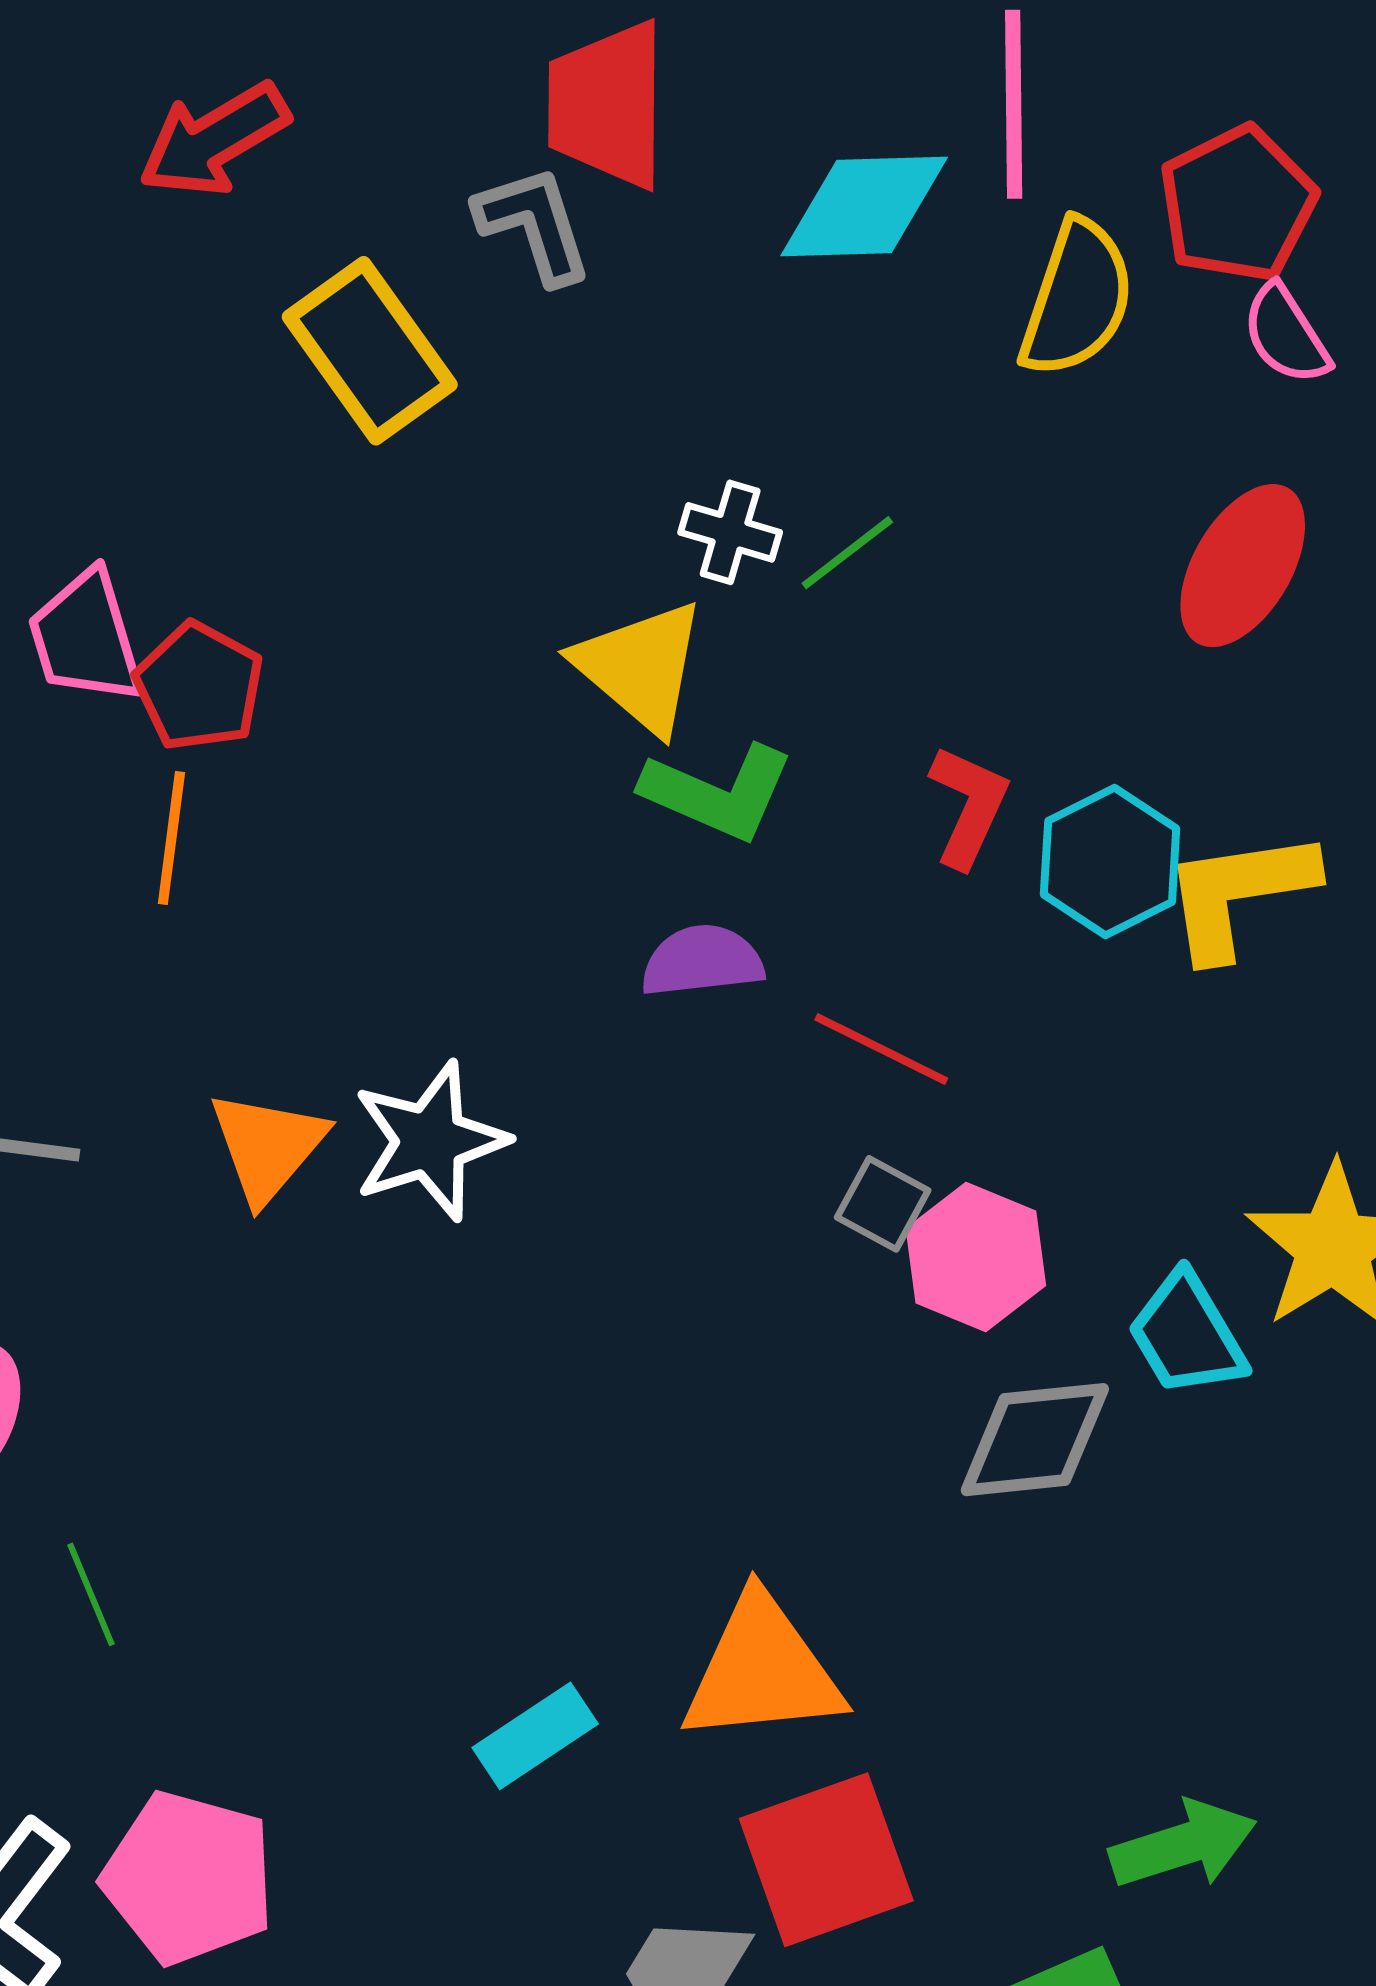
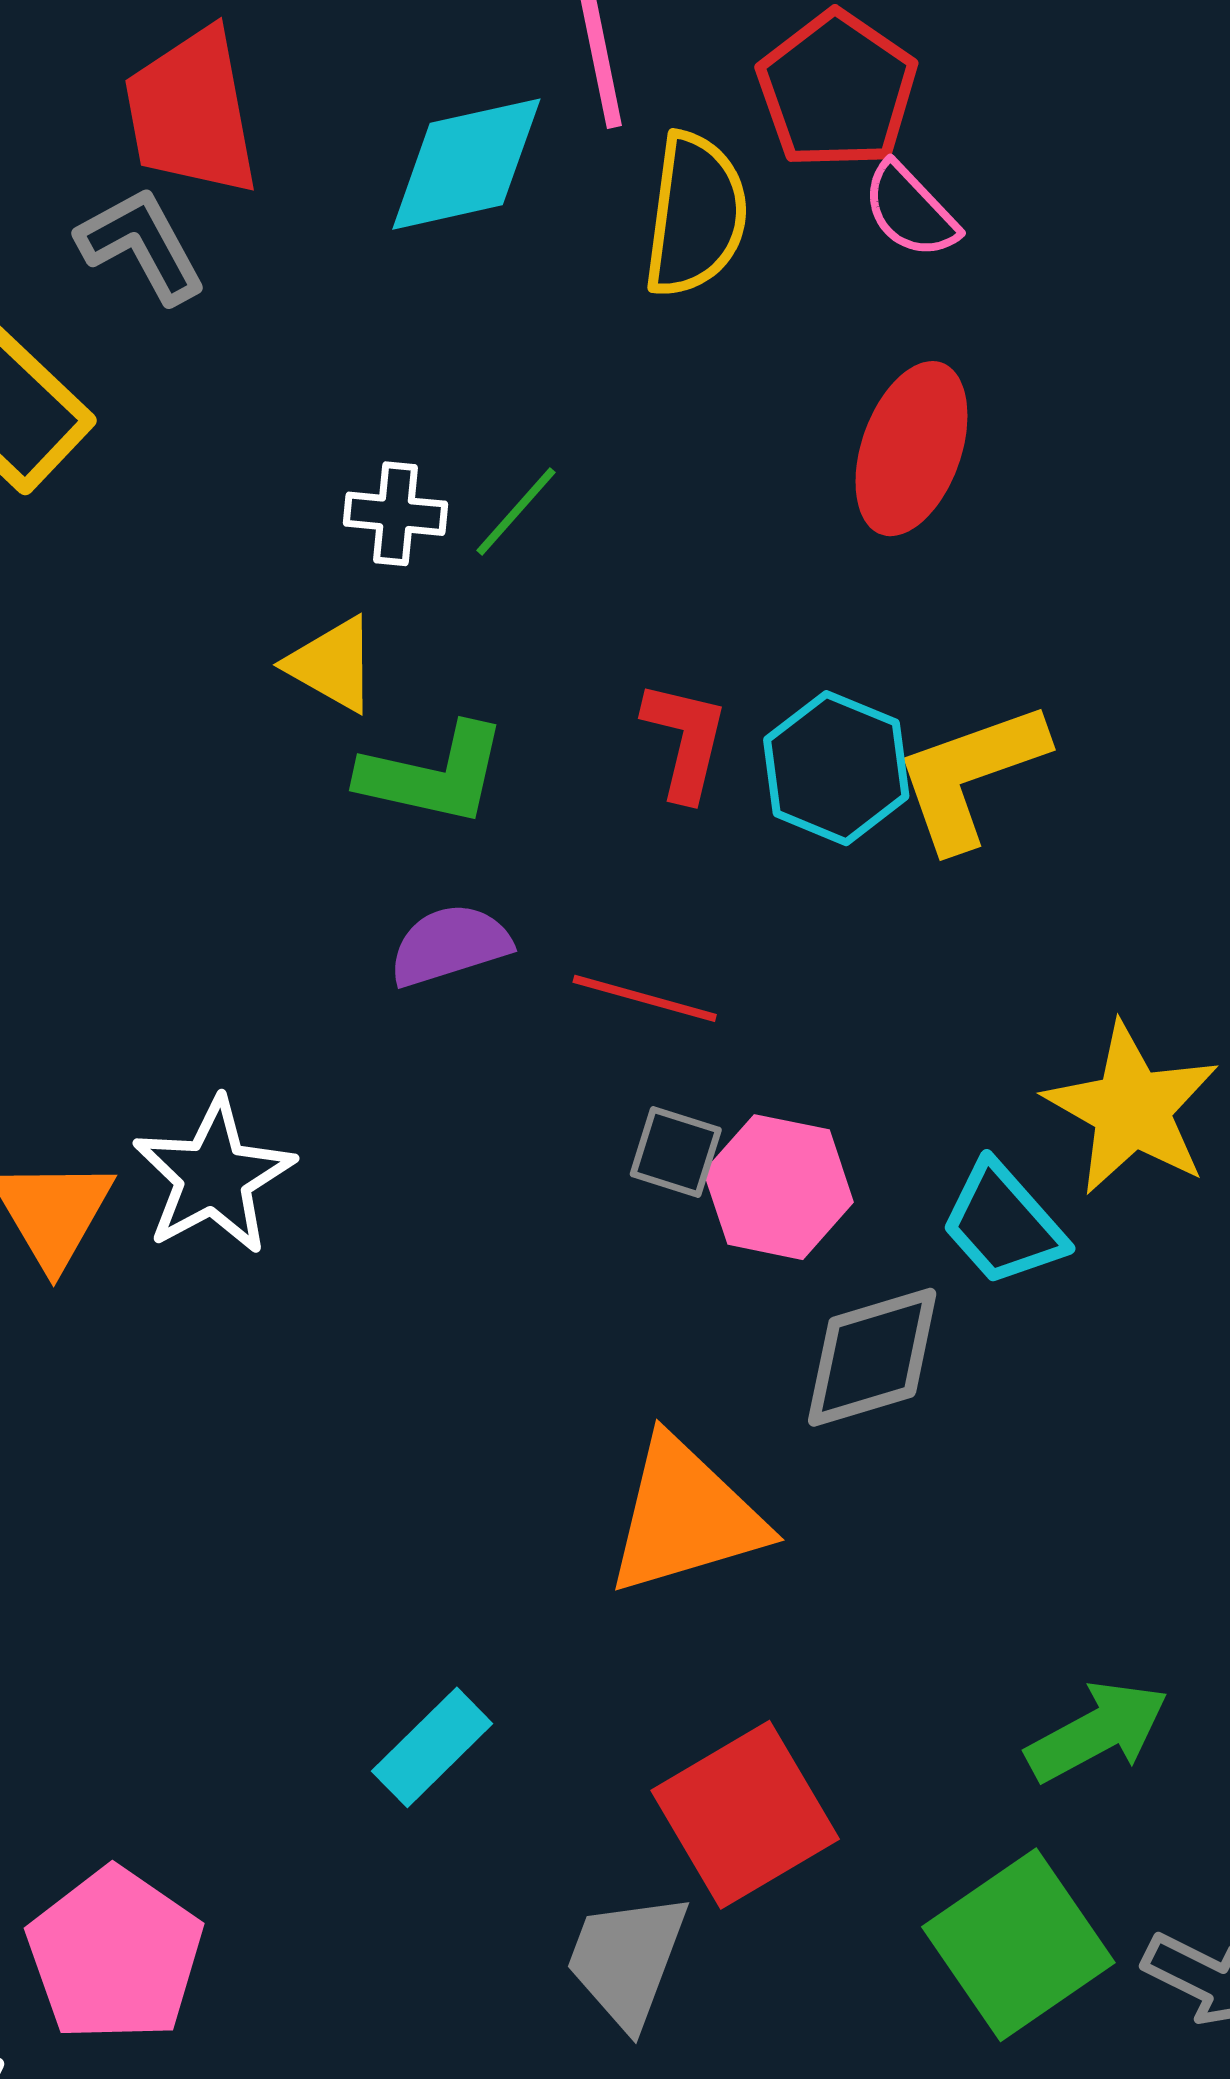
yellow triangle: (640, 667) -> (332, 664), size x0.7
orange triangle: (762, 1670) -> (685, 1516), moved
pink pentagon: (189, 1878) -> (115, 1955), turned 30

